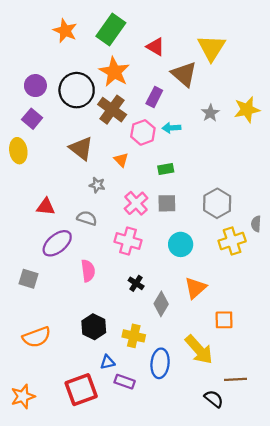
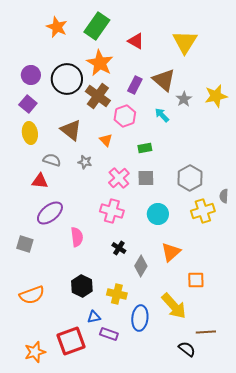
brown triangle: (184, 74) -> (164, 80), moved
cyan arrow: (171, 128) -> (162, 115), moved, turned 49
yellow ellipse: (18, 151) -> (30, 133), moved
gray semicircle: (87, 218) -> (52, 160), moved
orange star: (23, 396) -> (35, 352), moved

